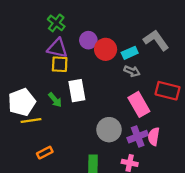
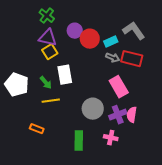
yellow square: (60, 64) -> (50, 52), turned -35
red rectangle: (168, 91) -> (132, 59), moved
white pentagon: (22, 102) -> (17, 85), turned -30
yellow line: (31, 120) -> (51, 101), moved
orange rectangle: (45, 153) -> (37, 129), turned 48

